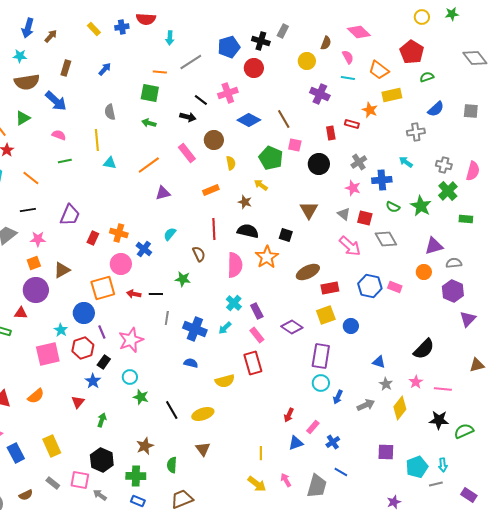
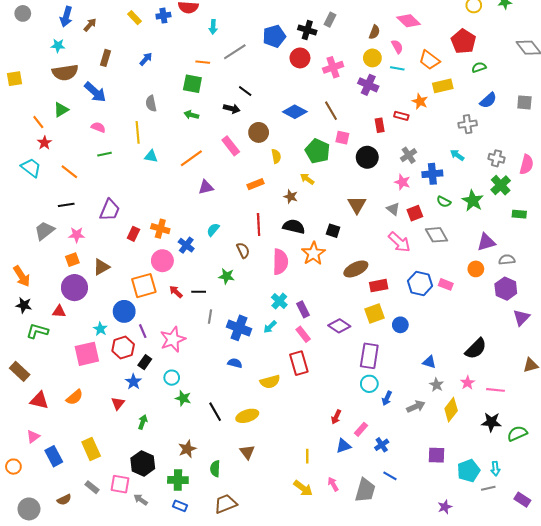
yellow circle: (307, 61) -> (372, 58), moved
pink cross: (228, 93) -> (333, 67), moved
red square: (365, 218) -> (415, 213), turned -35
red arrow: (134, 294) -> (176, 292), turned 32

